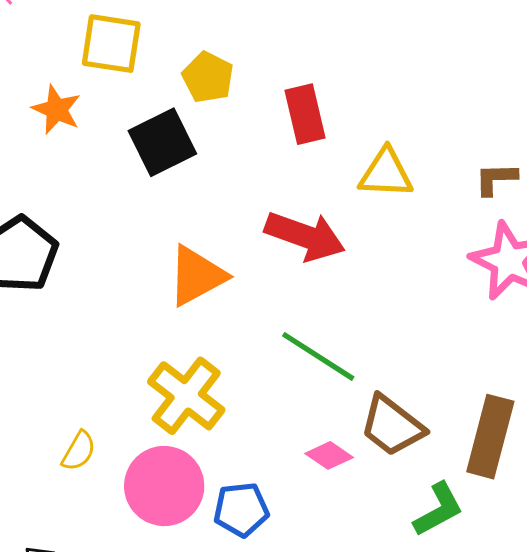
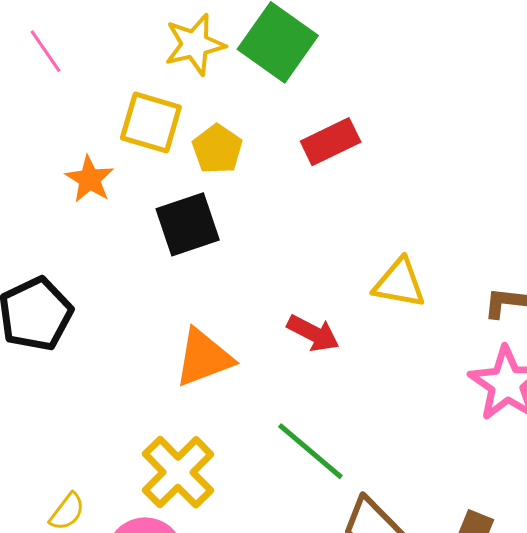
yellow pentagon: (208, 77) -> (217, 149), moved
red rectangle: (305, 114) -> (331, 142), moved, turned 70
red arrow: (305, 236) -> (313, 333), size x0.7

